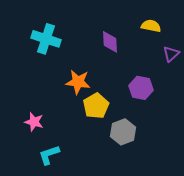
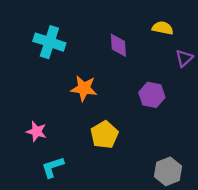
yellow pentagon: (96, 106) -> (104, 135), moved
gray hexagon: (123, 132) -> (168, 171), moved

